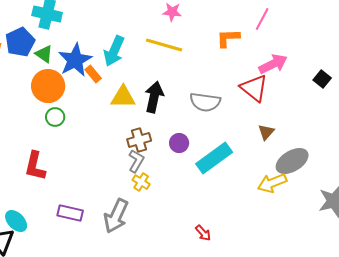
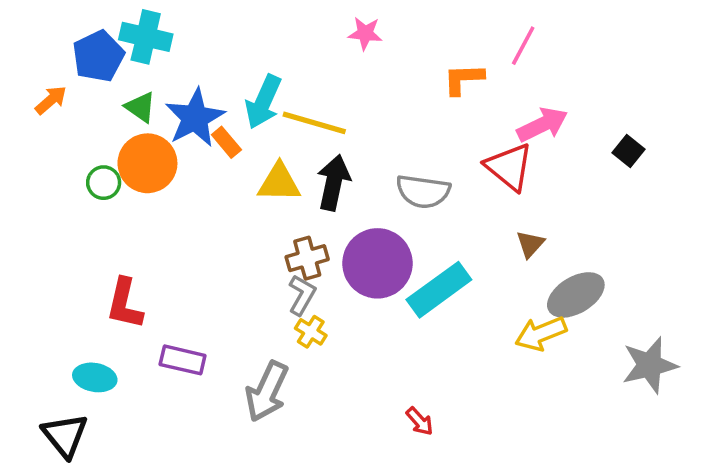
blue pentagon: (20, 42) -> (98, 56), moved
yellow line: (164, 45) -> (314, 123), moved
green circle: (55, 117) -> (104, 183), moved
purple circle: (179, 143) -> (377, 263), size x2.0
purple rectangle: (70, 213) -> (183, 360), moved
cyan ellipse: (16, 221) -> (95, 377), moved, turned -35

